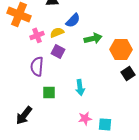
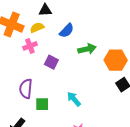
yellow semicircle: (57, 32) -> (37, 28), moved
purple semicircle: (37, 66) -> (26, 89), moved
cyan arrow: (80, 87) -> (74, 99), turned 147

